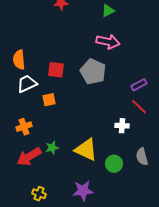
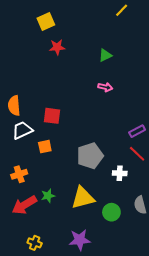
pink arrow: (108, 42) -> (105, 87), size x0.6
gray pentagon: (93, 72) -> (90, 156), moved, turned 30
yellow triangle: (86, 150) -> (83, 198), turned -40

